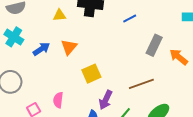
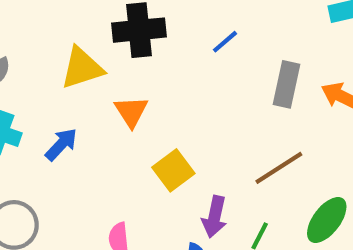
yellow triangle: (59, 15) -> (82, 68), size x1.6
orange triangle: (69, 47) -> (131, 112), moved

